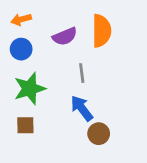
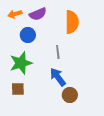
purple semicircle: (65, 36) -> (38, 14), moved
blue circle: (21, 49) -> (28, 35), moved

